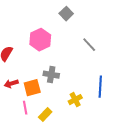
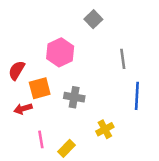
gray line: (89, 45) -> (123, 59), turned 35
blue line: (100, 87) -> (137, 96), moved
orange square: (32, 88) -> (40, 88), moved

